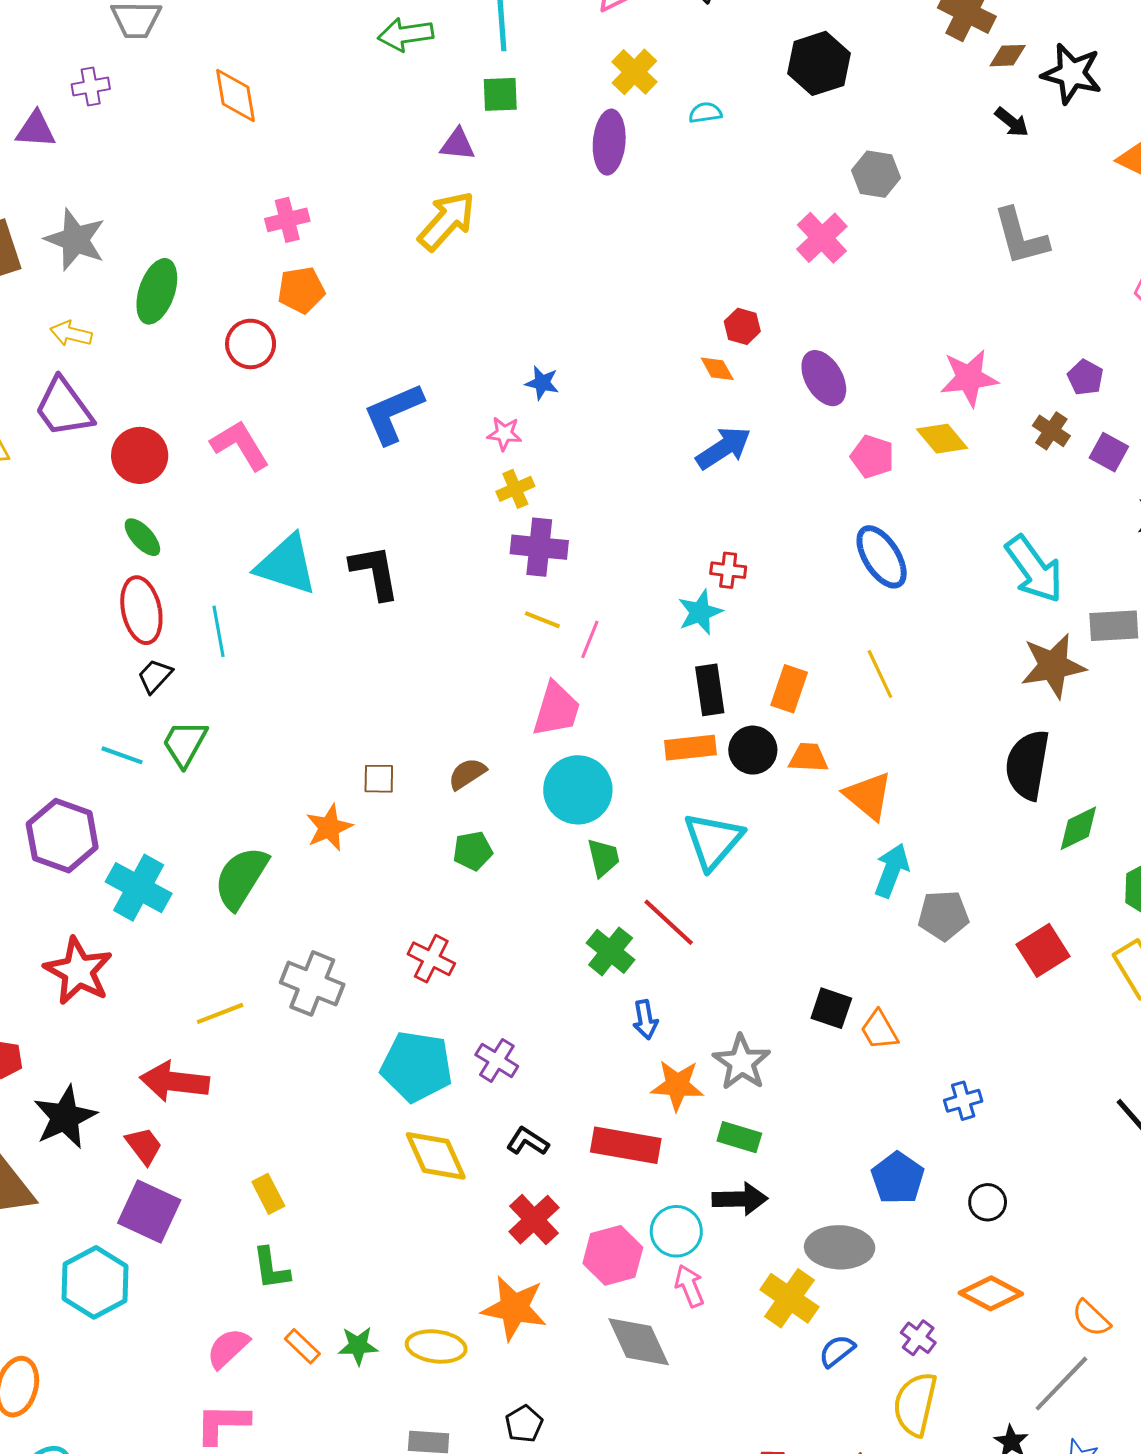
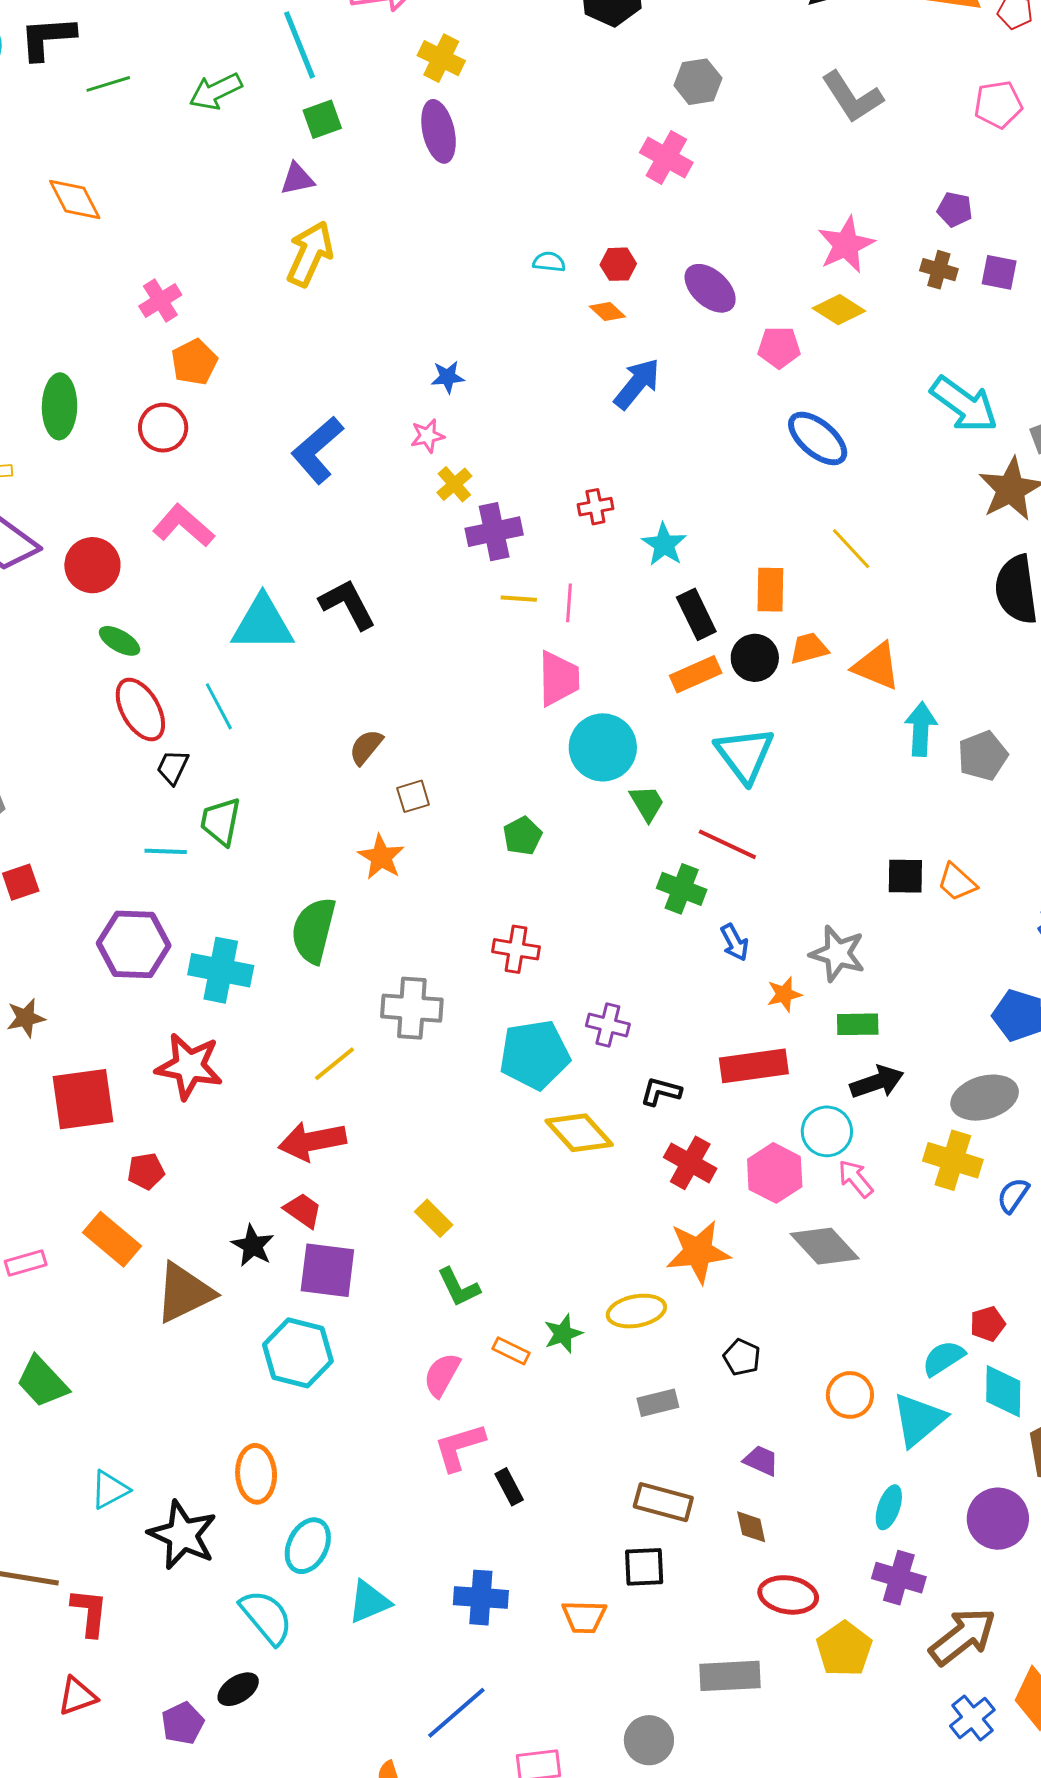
cyan semicircle: (705, 113) -> (549, 262), moved, turned 32
red cross: (728, 570) -> (595, 507), moved
brown semicircle: (467, 774) -> (366, 747), moved
orange star: (677, 1085) -> (784, 994), size x0.7
black star: (65, 1117) -> (253, 1246), moved, size x0.7

